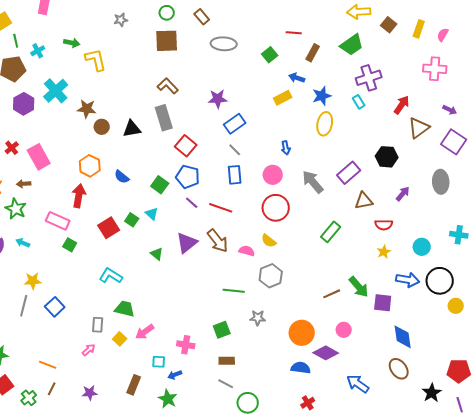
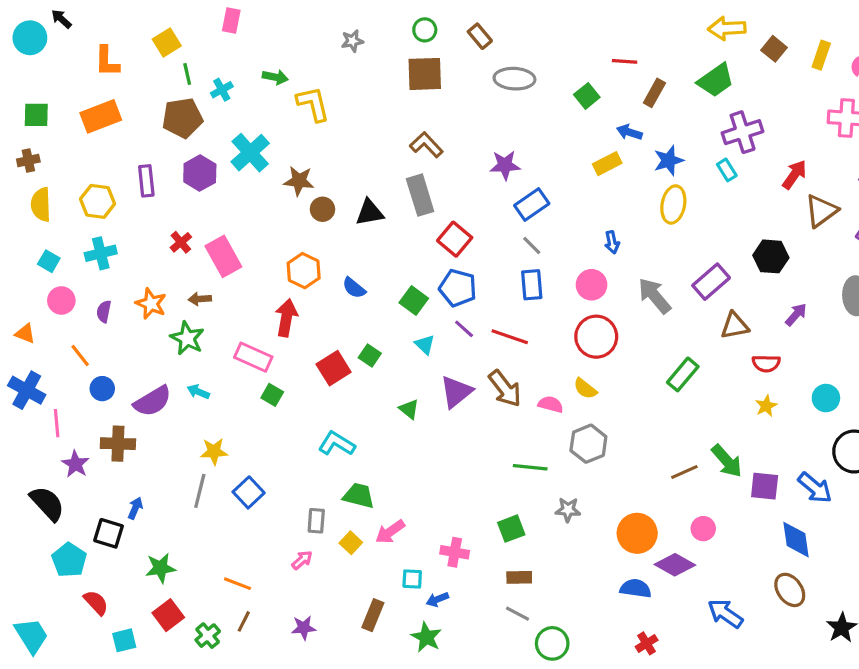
cyan triangle: (152, 214) -> (425, 345), moved
blue arrow: (408, 280) -> (815, 488), moved, turned 30

